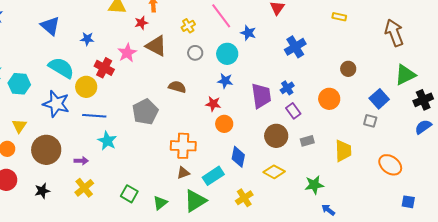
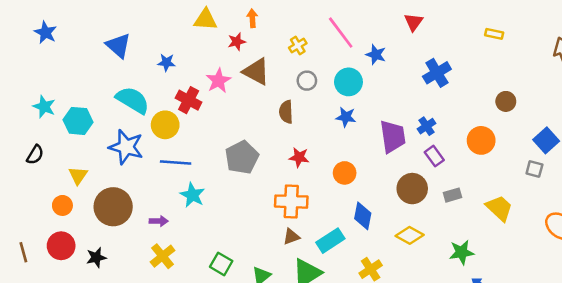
brown semicircle: (177, 87) -> (286, 112), moved, turned -108
red star: (213, 104) -> (299, 157), moved
yellow trapezoid: (343, 151) -> (499, 208), turned -45
black star: (42, 191) -> (96, 257), moved

